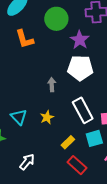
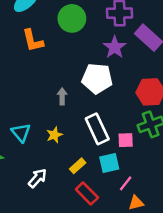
purple star: (80, 40) -> (115, 47), moved
white arrow: (27, 162) -> (37, 178), moved

